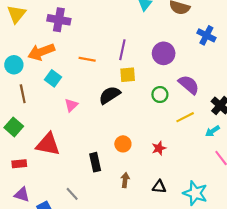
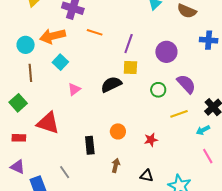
blue cross: (206, 35) -> (209, 40), turned -30
orange line: (87, 59) -> (95, 32), moved

